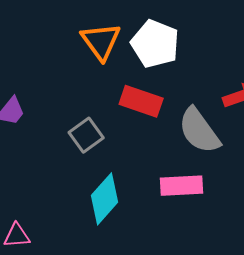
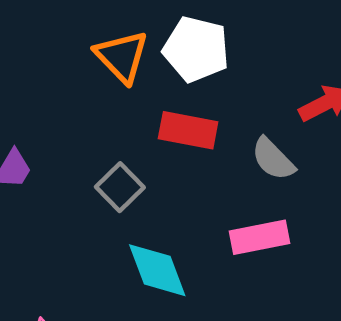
gray semicircle: (199, 131) -> (273, 159), size x0.7
cyan diamond: (104, 199) -> (157, 270), turned -54

